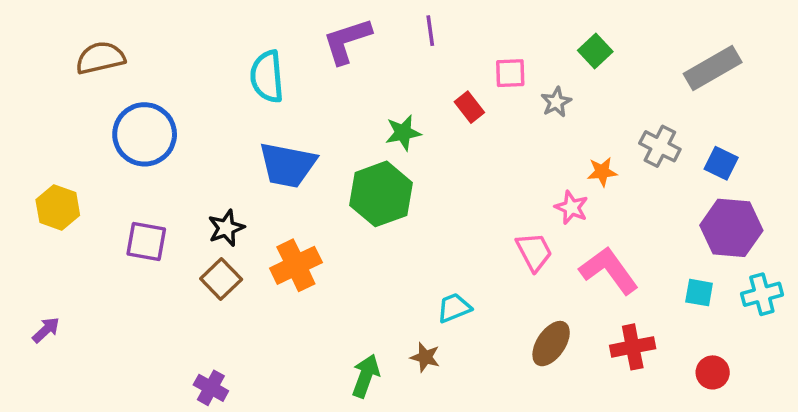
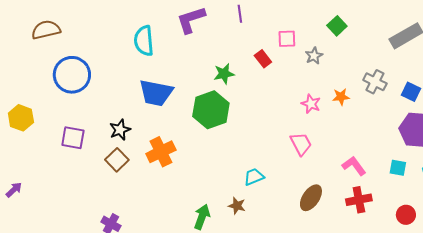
pink star: (571, 207) -> (311, 104), moved
pink L-shape: (609, 270) -> (354, 166), moved, size x0.7

